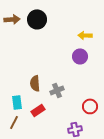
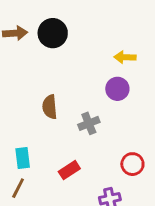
brown semicircle: (35, 83) -> (50, 107), moved
gray cross: (57, 90) -> (89, 123), moved
red rectangle: (38, 110) -> (69, 170), moved

